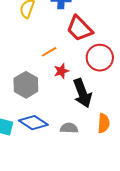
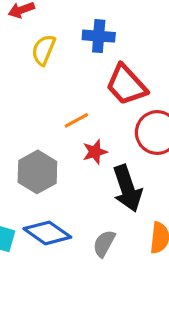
gray semicircle: (69, 128) -> (104, 243), turned -66

